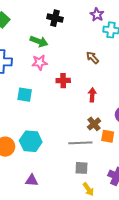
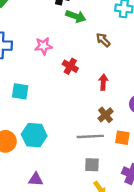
green arrow: (39, 41) -> (76, 16), moved
red cross: (63, 81) -> (70, 66), turned 32
cyan square: (25, 95) -> (20, 91), moved
orange square: (108, 136) -> (122, 138), moved

